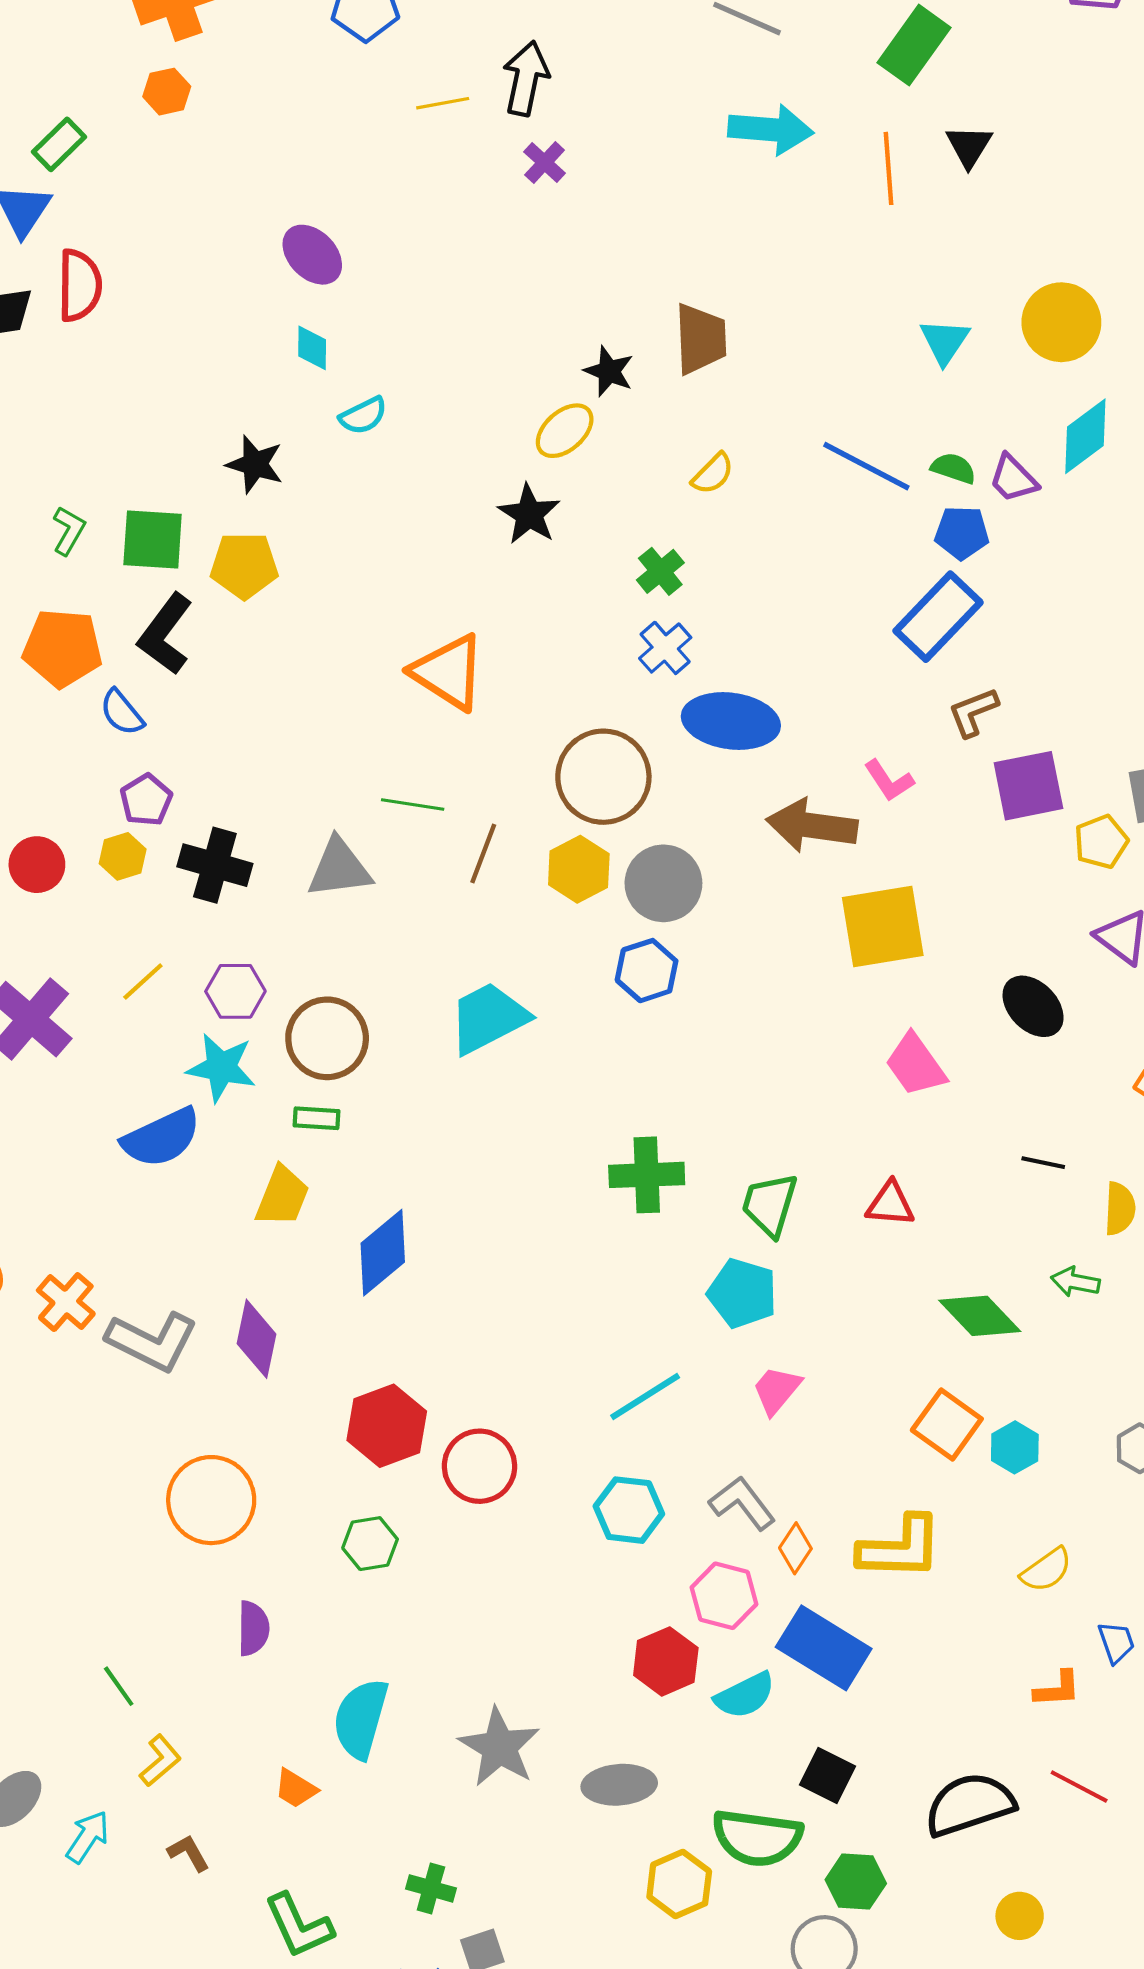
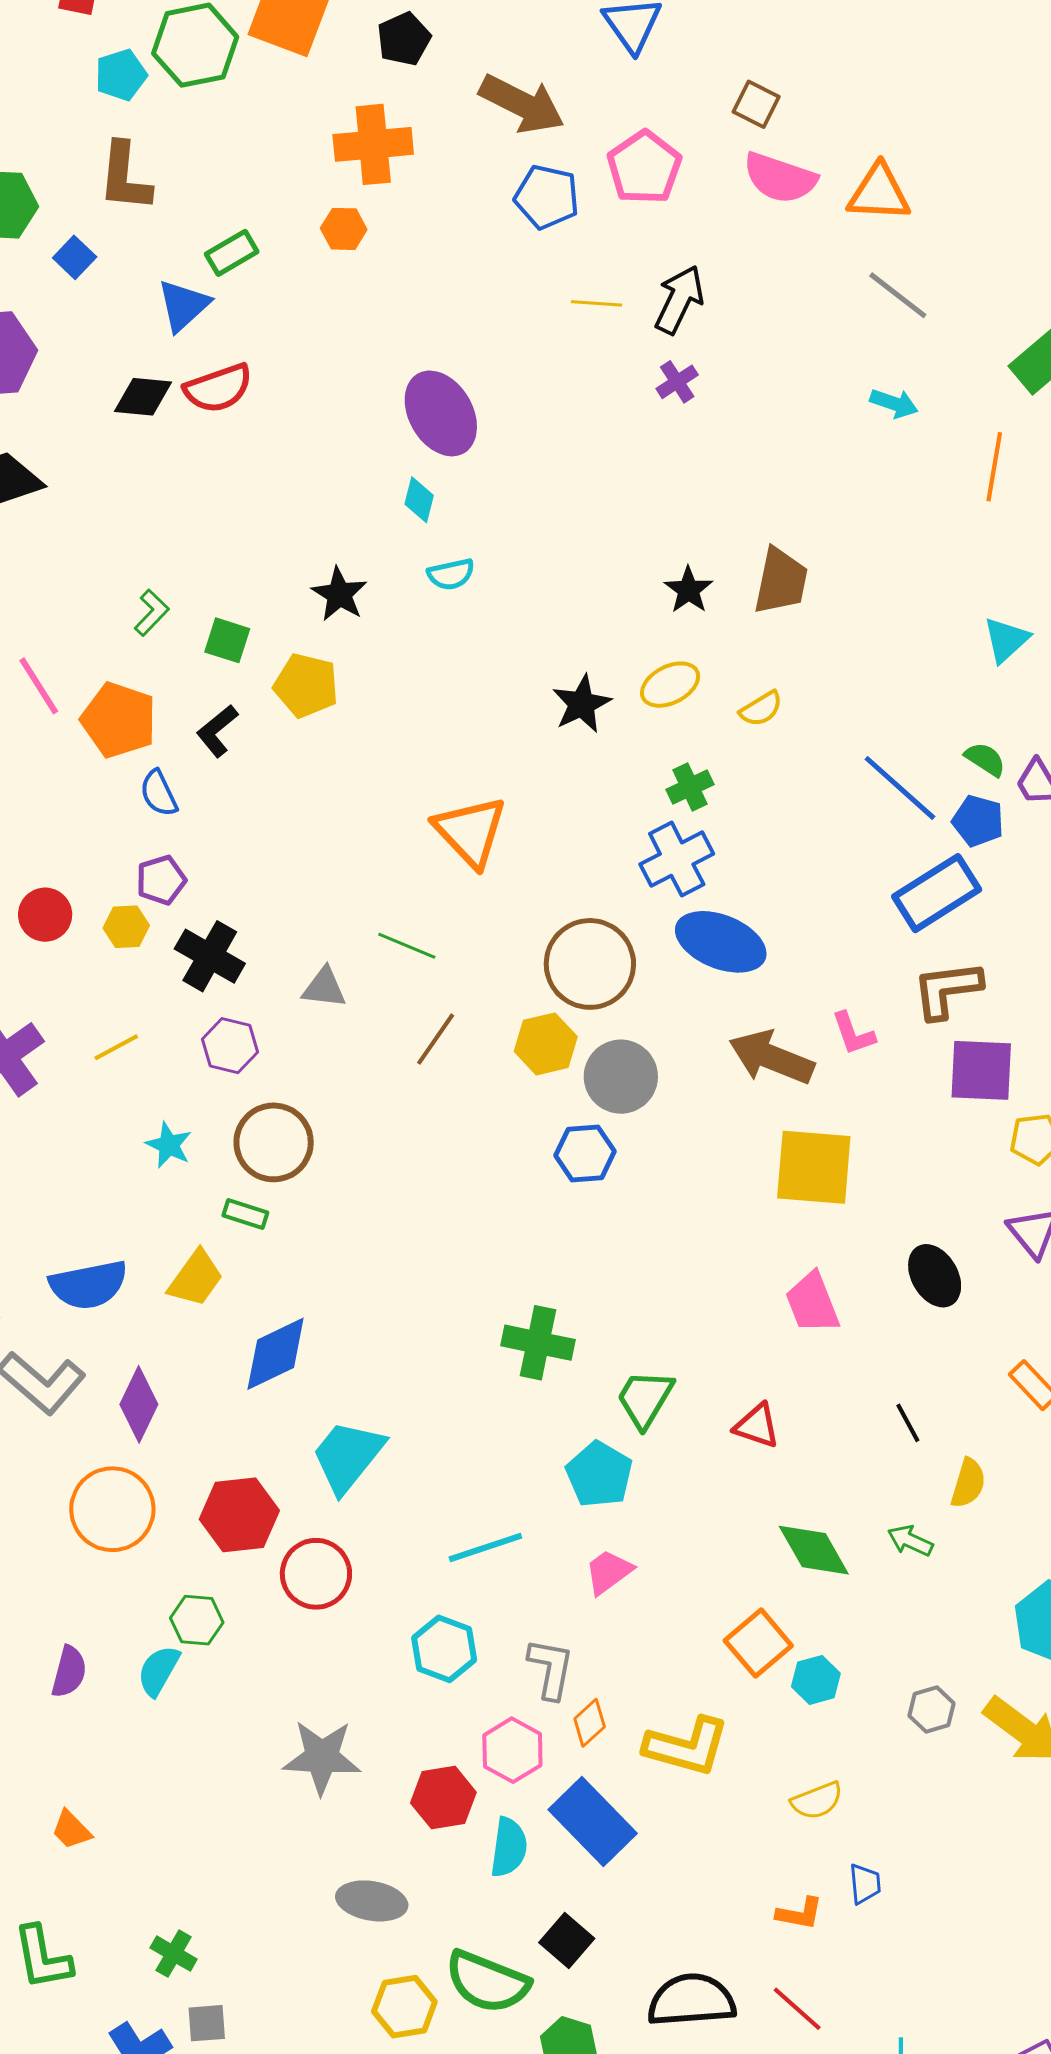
cyan arrow: (771, 130) -> (894, 403), size x0.6
purple ellipse: (312, 255) -> (441, 413), size x1.4
red semicircle: (80, 285) -> (218, 388), turned 56
yellow ellipse: (565, 431) -> (670, 685), moved
blue line: (866, 466) -> (900, 788), moved
green square: (153, 540) -> (227, 640), size x0.7
black L-shape: (165, 634) -> (217, 731), size x0.7
blue cross: (665, 648) -> (677, 859), size x1.4
brown L-shape: (973, 712) -> (947, 990), size x1.4
brown line: (483, 853) -> (436, 1039), moved
gray triangle: (339, 868) -> (324, 988), size x0.7
purple hexagon: (235, 991) -> (230, 1046), moved
cyan trapezoid: (488, 1018) -> (348, 1456), moved, turned -38
cyan star: (221, 1068) -> (169, 1145), size x0.7
blue semicircle: (162, 1138) -> (89, 1285), moved
black line: (1043, 1163) -> (908, 1423), turned 36
orange circle: (211, 1500) -> (112, 1509), moved
gray L-shape: (742, 1503) -> (551, 1669), turned 34
cyan semicircle: (745, 1695) -> (509, 1847), turned -70
cyan semicircle: (361, 1719) -> (159, 1671), moved, size x0.7
gray star: (499, 1747) -> (322, 1757), moved, turned 30

